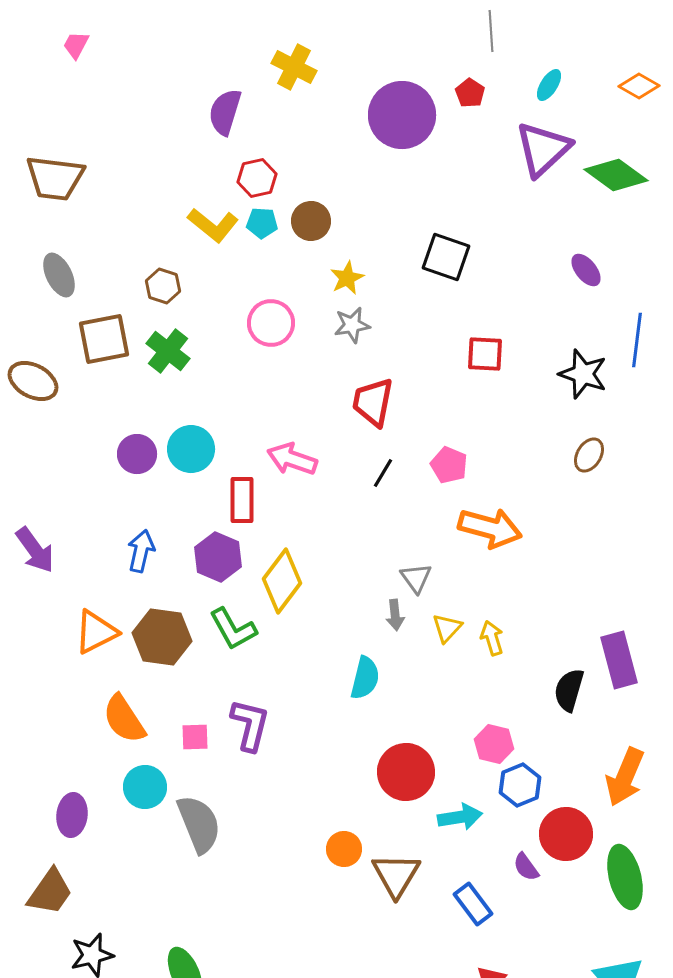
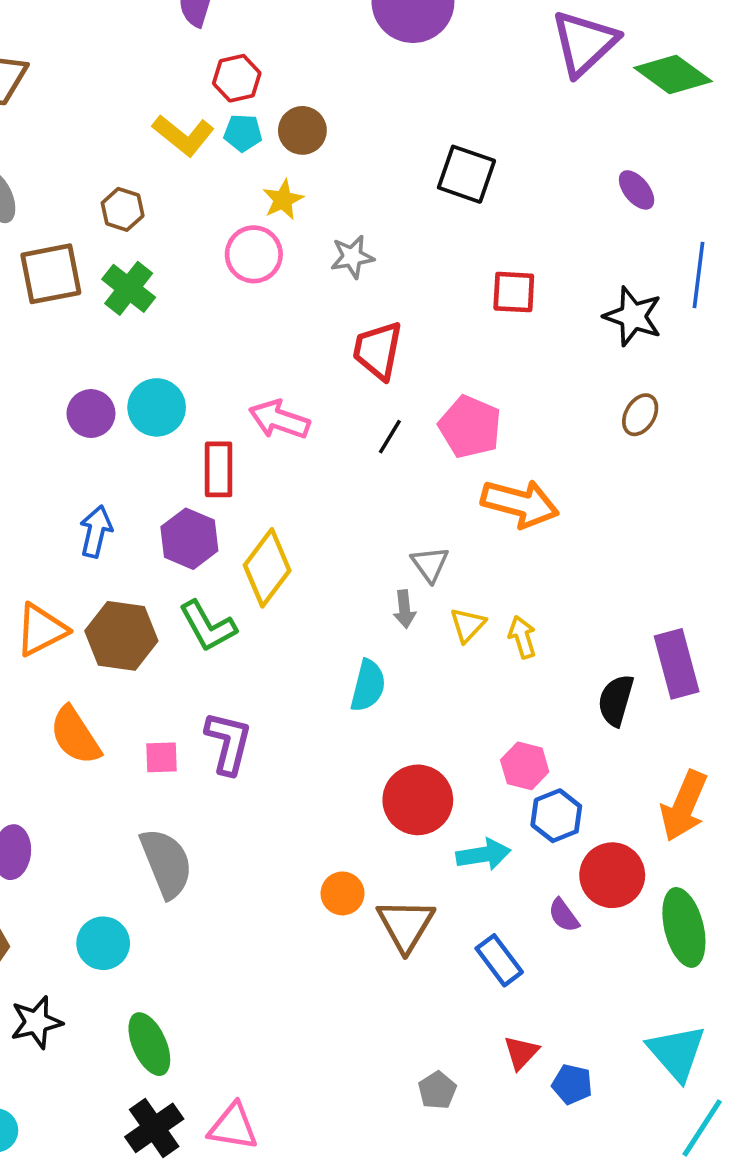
yellow star: (347, 278) -> (283, 200), moved
pink pentagon: (449, 465) -> (470, 427), size x1.4
cyan circle: (145, 787) -> (103, 943), moved

